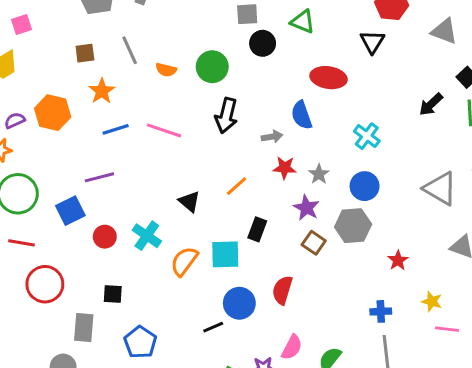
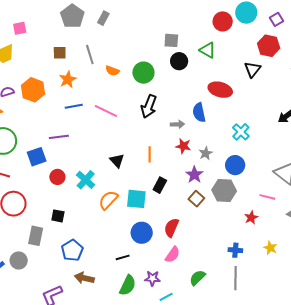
orange line: (237, 186) -> (150, 154), turned -56
black line: (213, 327) -> (123, 257), moved
pink line: (447, 329) -> (267, 197), moved
pink semicircle: (292, 347) -> (172, 255), moved

